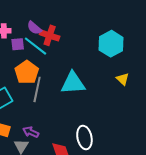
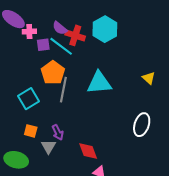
cyan hexagon: (111, 44) -> (105, 29), moved
purple arrow: (31, 132) -> (58, 132), turned -140
white ellipse: (84, 137) -> (142, 125), moved, turned 30

